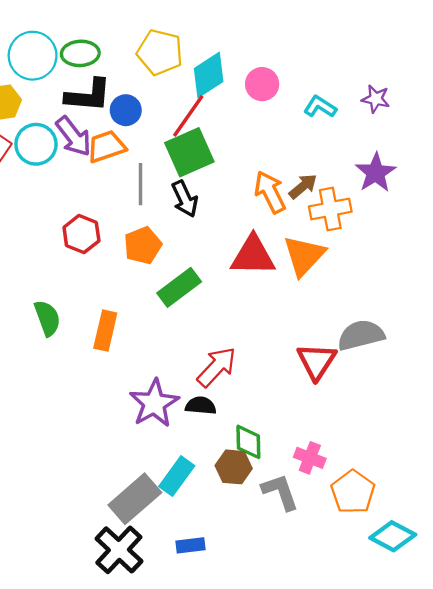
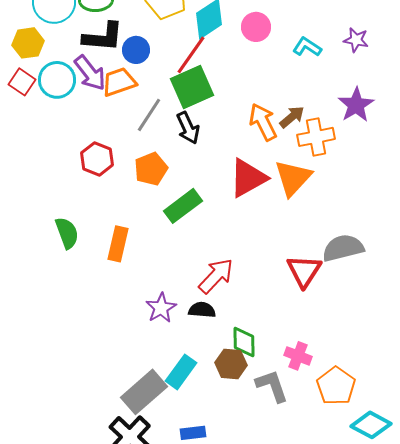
gray line: (141, 184) -> (149, 115), turned 33
red triangle: (253, 256) -> (248, 178), turned -30
purple star: (154, 403) -> (161, 308), size x0.7

